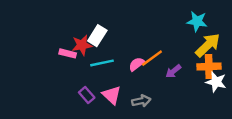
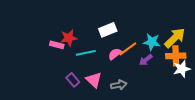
cyan star: (197, 21) -> (152, 42), moved
white rectangle: (97, 36) -> (108, 30), moved, turned 36
white star: (216, 82) -> (182, 69), turned -30

